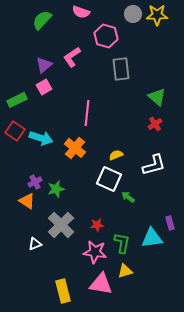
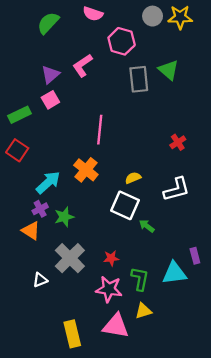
green triangle: (157, 97) -> (169, 70), moved
cyan arrow: (41, 138) -> (48, 182), moved, turned -60

